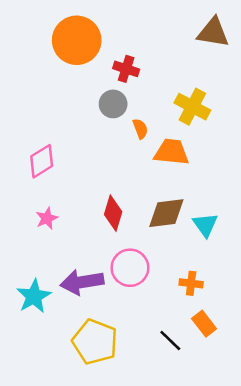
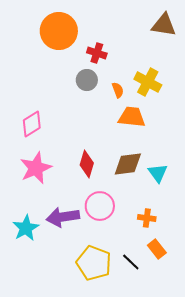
orange semicircle: (140, 129) -> (118, 90), moved
pink star: (47, 218) -> (36, 168), size x1.8
yellow pentagon: (95, 342) -> (94, 263), moved

